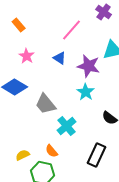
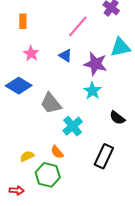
orange rectangle: (19, 25) -> (23, 21), turned 40

